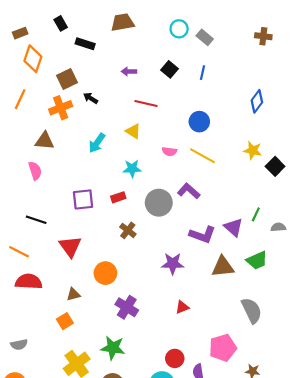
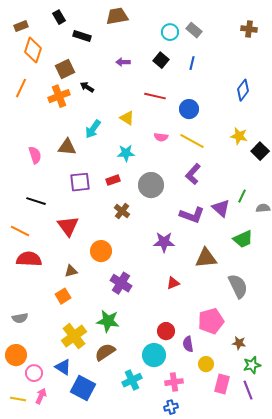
cyan circle: (179, 29) -> (170, 32), moved
red line: (146, 103) -> (155, 96), moved
brown triangle: (45, 141) -> (67, 147), moved
purple L-shape: (189, 191) -> (193, 174), moved, turned -90
brown triangle: (223, 267) -> (206, 258), moved

